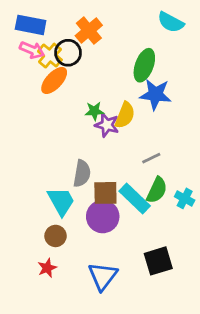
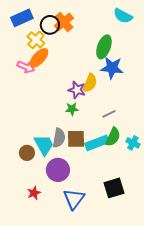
blue rectangle: (31, 25) -> (22, 18), turned -35
pink arrow: (32, 50) -> (26, 67), moved
black circle: (68, 53) -> (50, 25), moved
green star: (94, 111) -> (72, 109), moved
gray semicircle: (82, 174) -> (59, 138), moved
cyan rectangle: (135, 198) -> (97, 143), turned -65
purple circle: (103, 217) -> (58, 170), moved
brown circle: (56, 236) -> (27, 153), moved

